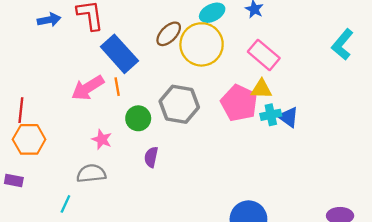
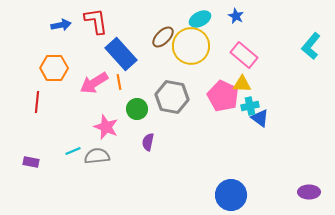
blue triangle: (288, 117) -> (260, 118), moved
orange hexagon: (29, 139) -> (54, 68), moved
pink star: (102, 139) -> (106, 127), size x1.4
cyan line: (65, 204) -> (73, 151), moved, turned 42

